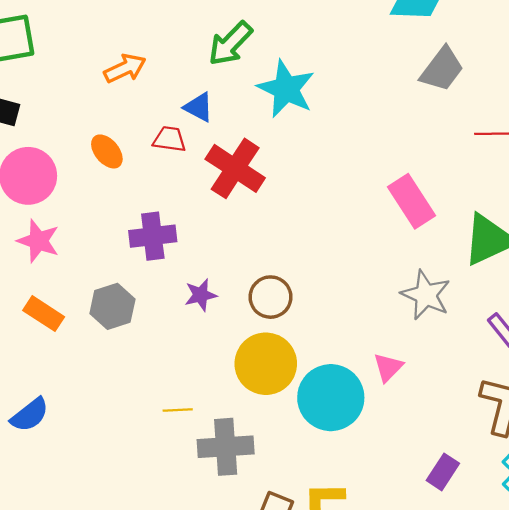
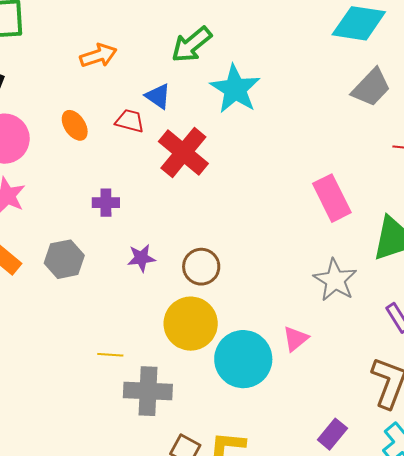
purple cross: (153, 236) -> (106, 203), size x0.7

